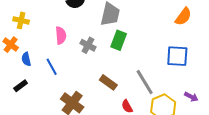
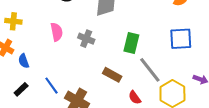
green rectangle: (119, 40) -> (131, 43), moved
blue line: (52, 67) -> (51, 86), moved

